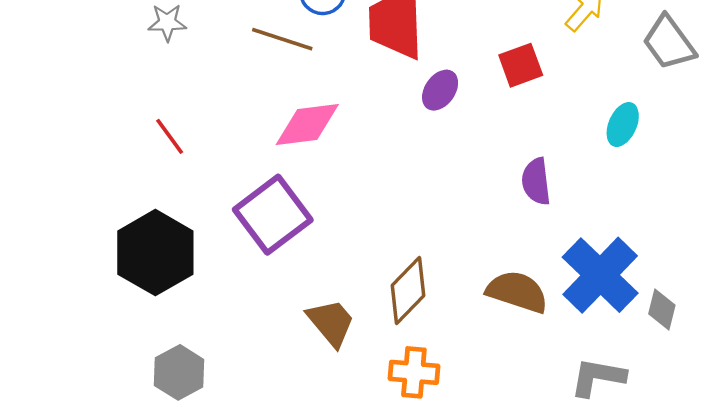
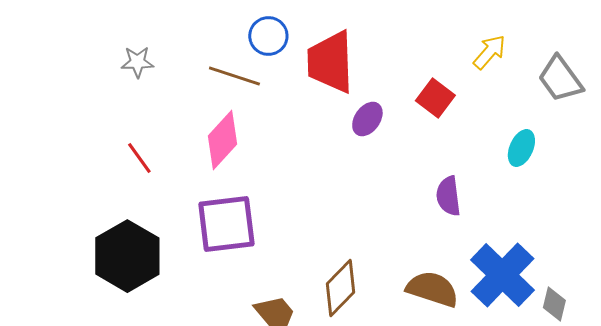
red square: (521, 65) -> (435, 98), turned -33
pink diamond: (307, 124) -> (222, 140), moved, turned -40
purple square: (273, 215) -> (226, 224), turned 30

